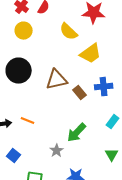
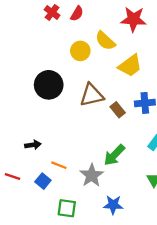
yellow circle: (24, 31) -> (80, 51), moved
orange line: (28, 121) -> (59, 165), moved
gray star: (57, 151) -> (92, 175), size x1.5

